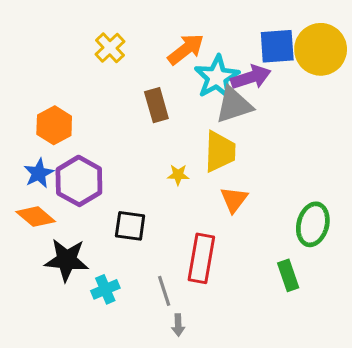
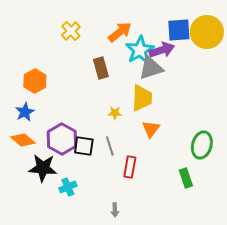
purple hexagon: (79, 181) -> (62, 139), moved
red rectangle: (201, 258) -> (130, 167), size x0.7
gray line: (164, 291) -> (110, 146), moved

